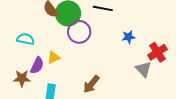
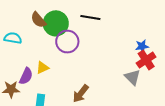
blue star: (129, 37) -> (142, 46), moved
cyan semicircle: (25, 39) -> (13, 38), moved

